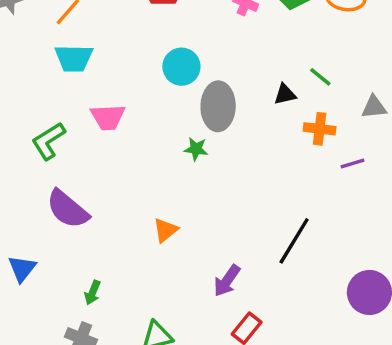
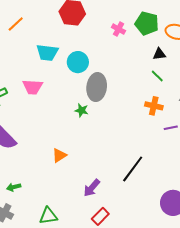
cyan trapezoid: (74, 58) -> (47, 53), moved
black triangle: (285, 94) -> (159, 54), moved
green arrow: (93, 293) -> (14, 187), turned 48

